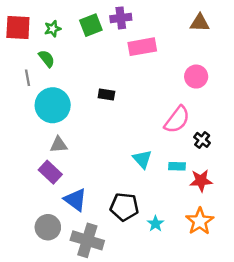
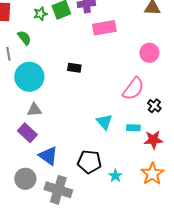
green star: (53, 29) -> (40, 14), moved

